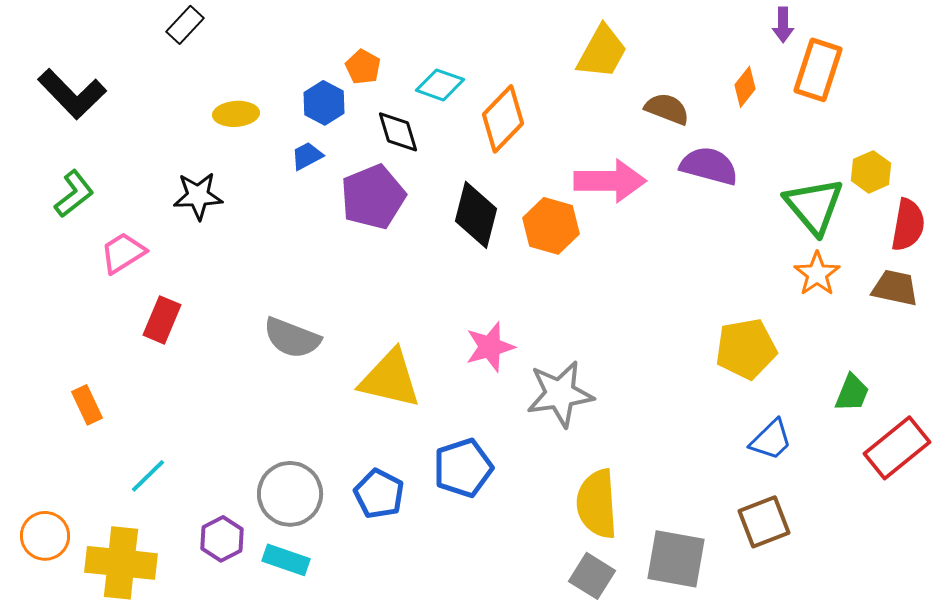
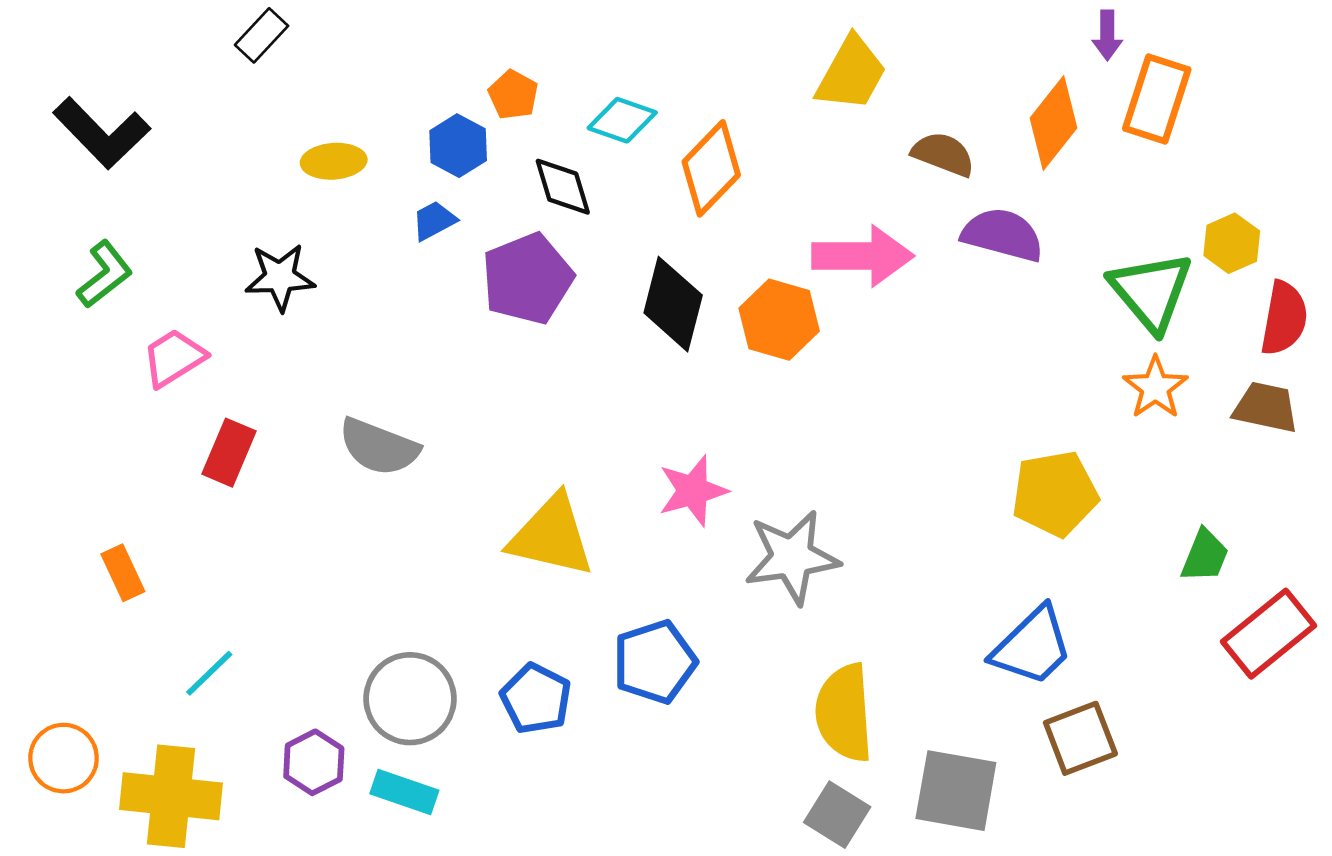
orange diamond: (745, 87) -> (1054, 123), size x1.6
gray semicircle: (292, 338) -> (379, 447), moved
blue trapezoid: (771, 440) -> (1032, 646), moved, size x1.4

